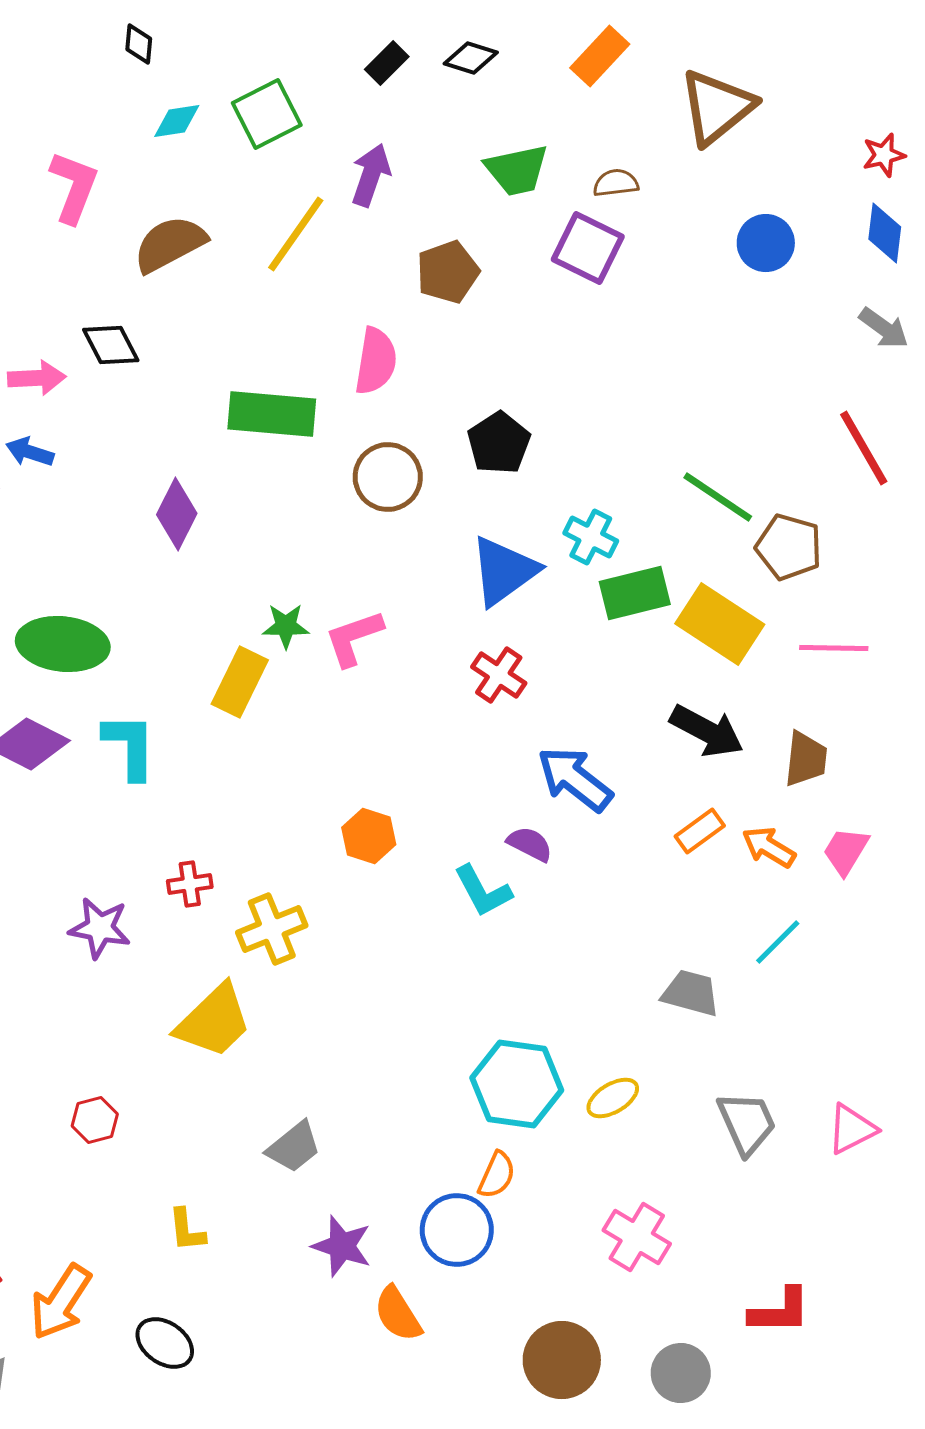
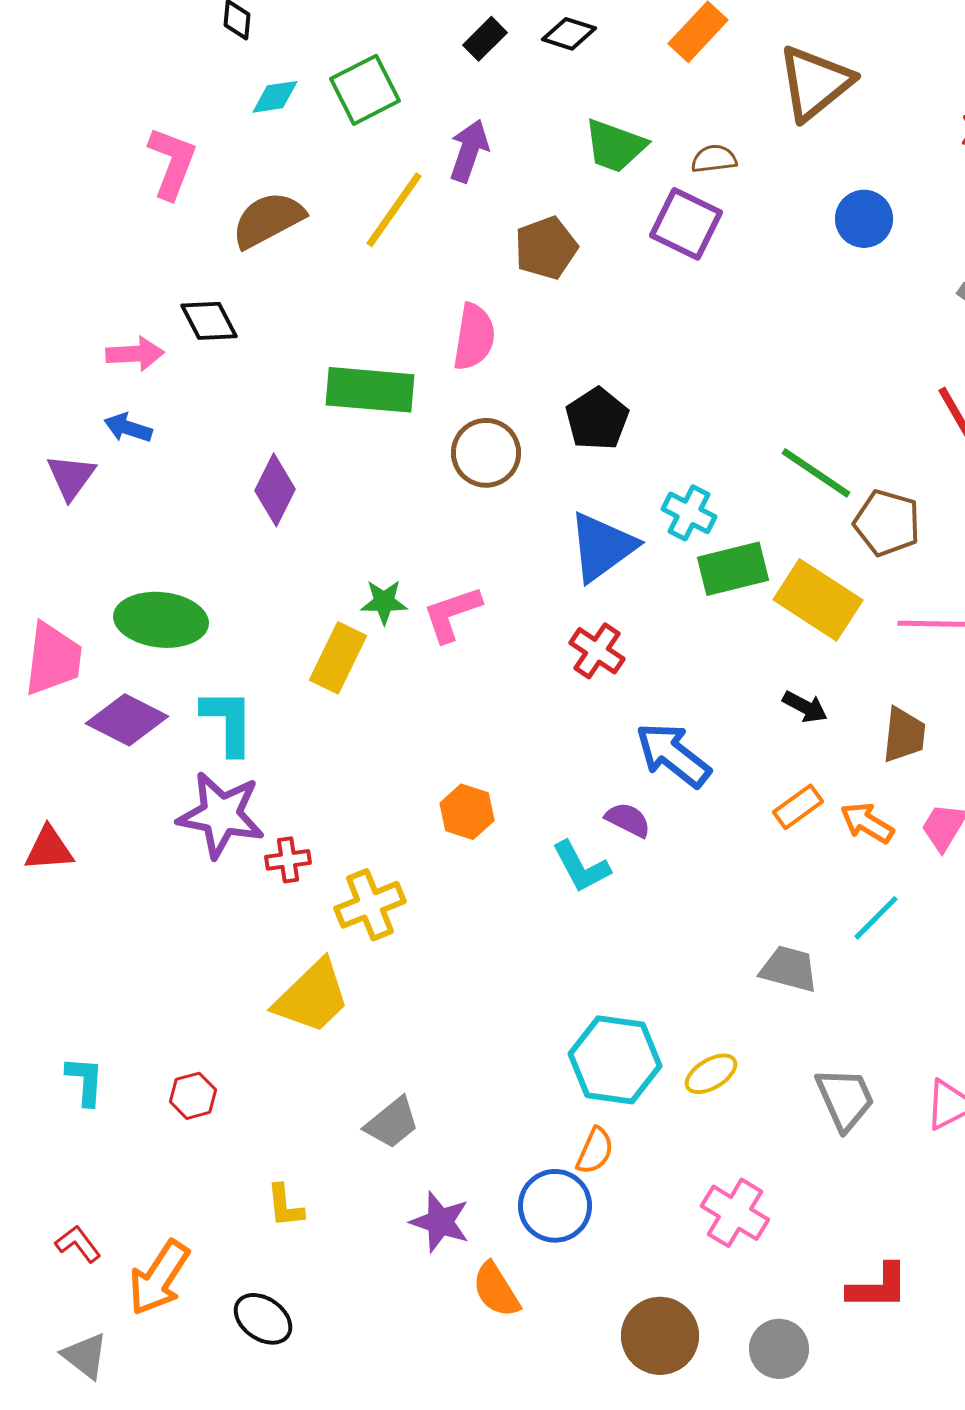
green trapezoid: (517, 170) -> (615, 146), turned 32
black arrow: (707, 731) -> (805, 707), size x0.6
purple star: (100, 928) -> (221, 815), moved, size x1.4

